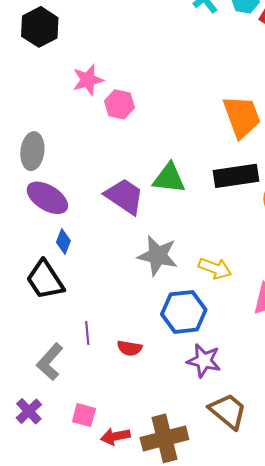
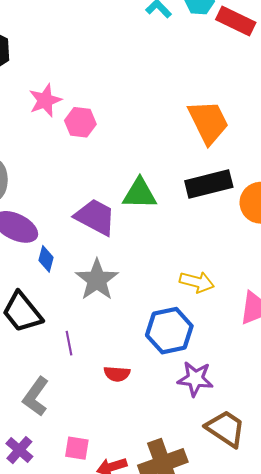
blue diamond: (63, 241) -> (46, 259), moved
gray star: (158, 256) -> (97, 280), moved, turned 30
purple line: (87, 333) -> (69, 343), moved

